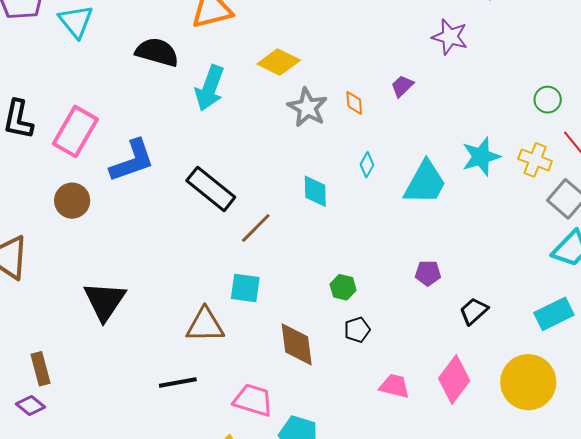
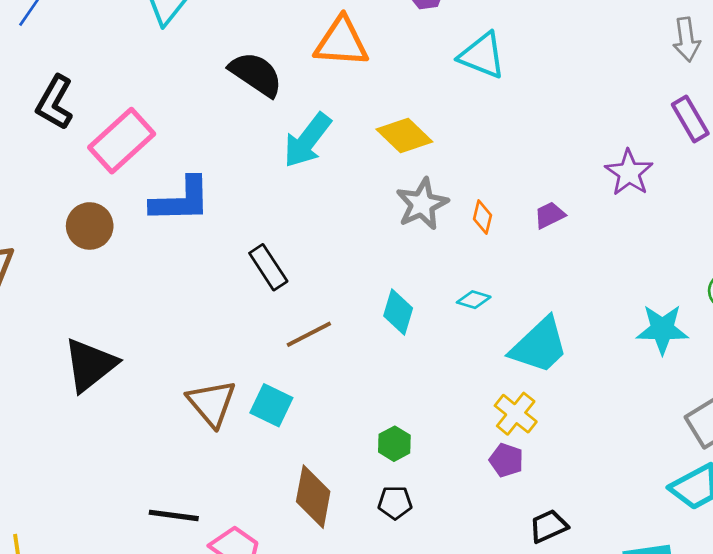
cyan star: (481, 157) -> (662, 329), moved
yellow cross: (535, 160) -> (516, 414), moved
cyan diamond: (367, 165) -> (474, 300), turned 60
black rectangle: (211, 189) -> (268, 267), size x0.7
brown triangle: (205, 325) -> (212, 403), moved, turned 33
black line: (178, 383) -> (174, 515), moved

